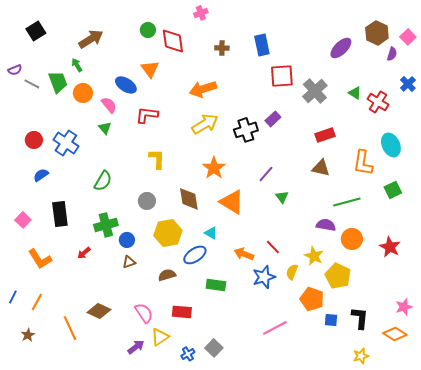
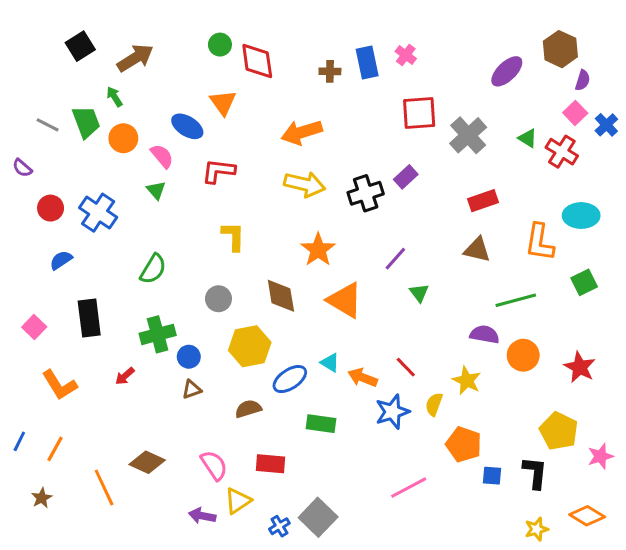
pink cross: (201, 13) -> (406, 55), moved, turned -32
black square: (36, 31) -> (80, 46), moved
pink square: (408, 37) -> (575, 113), moved
blue rectangle: (262, 45) -> (367, 62), moved
purple semicircle: (15, 70) -> (22, 168), moved, turned 64
yellow arrow: (205, 124) -> (305, 184), turned 44
cyan ellipse: (391, 145) -> (581, 216), turned -65
cyan triangle: (211, 233) -> (330, 363), moved
yellow pentagon: (338, 276) -> (559, 431), moved
orange diamond: (395, 334) -> (587, 516), moved
purple arrow: (136, 347) -> (202, 516), turned -132
gray square: (214, 348) -> (318, 517), size x1.4

